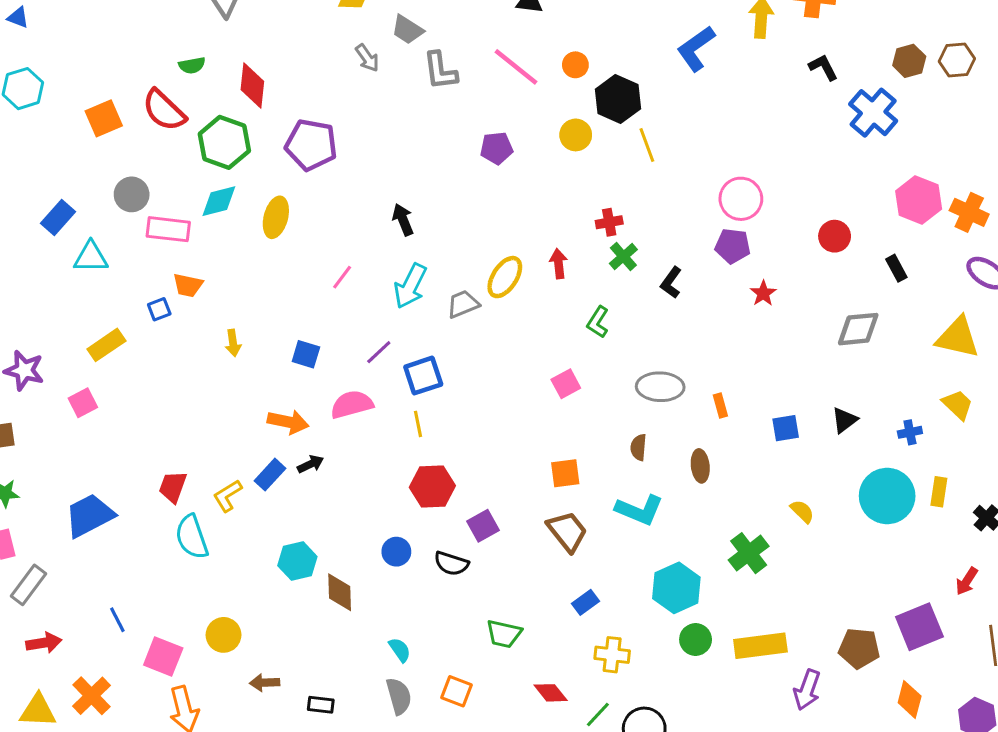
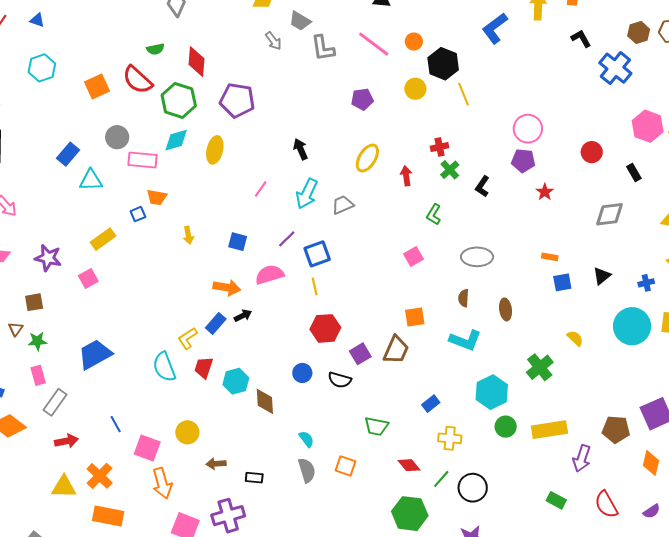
yellow ellipse: (505, 277) -> (367, 158), moved
orange rectangle: (720, 405) -> (550, 257), moved, turned -63
red trapezoid: (173, 487) -> (204, 367), moved
brown trapezoid: (567, 531) -> (396, 350), moved, turned 64

